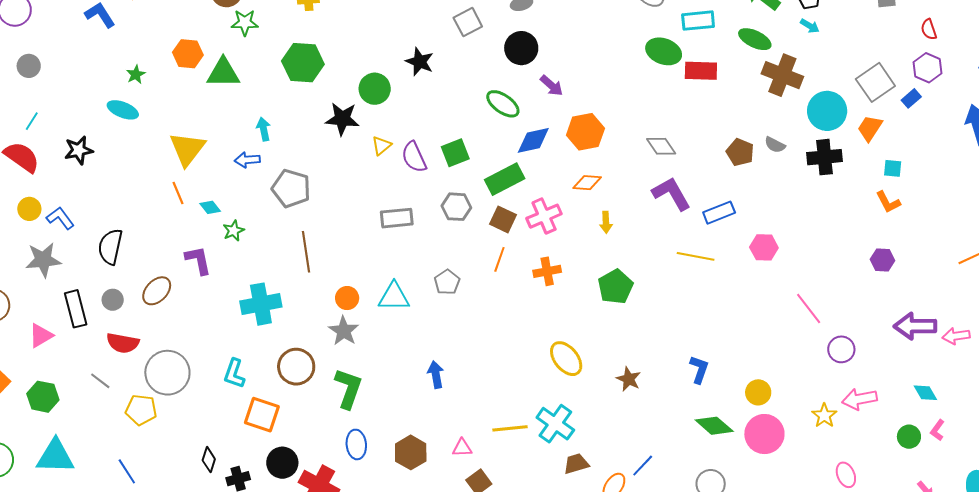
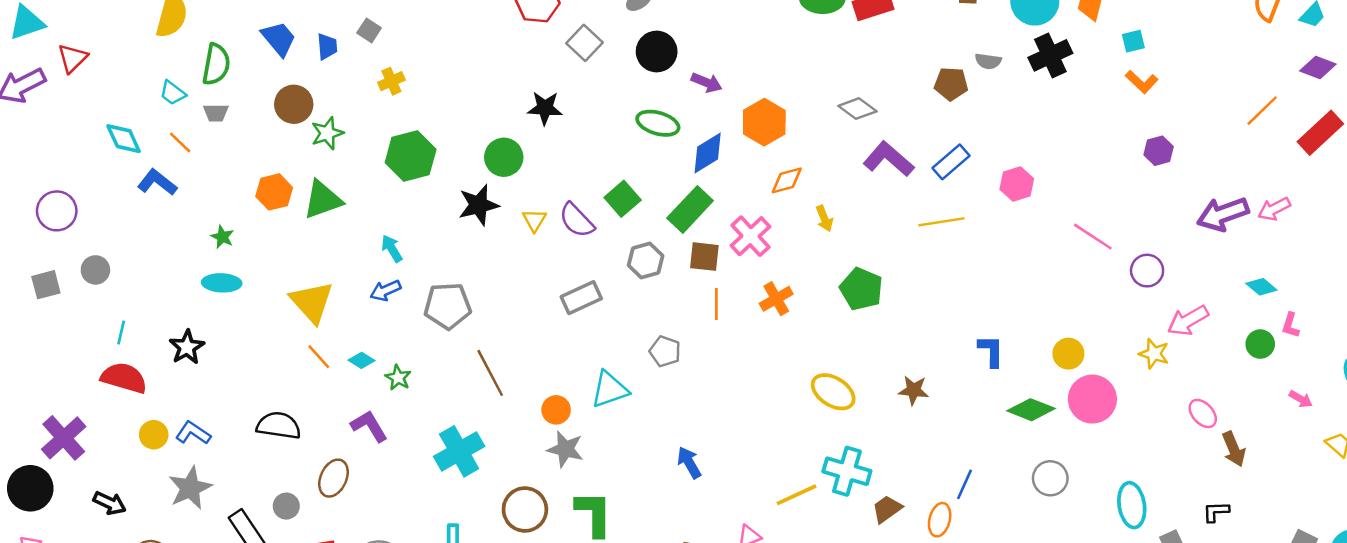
black semicircle: (110, 247) -> (279, 426), moved, turned 105

